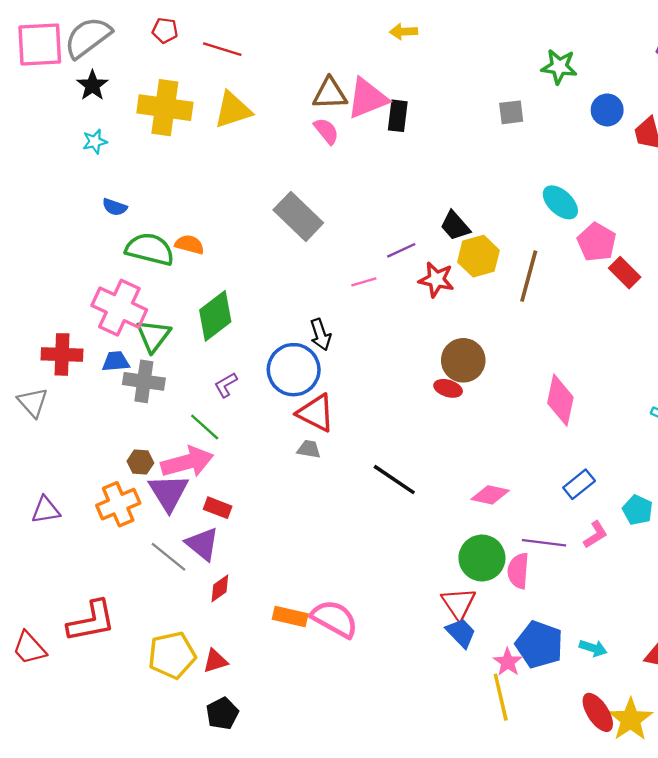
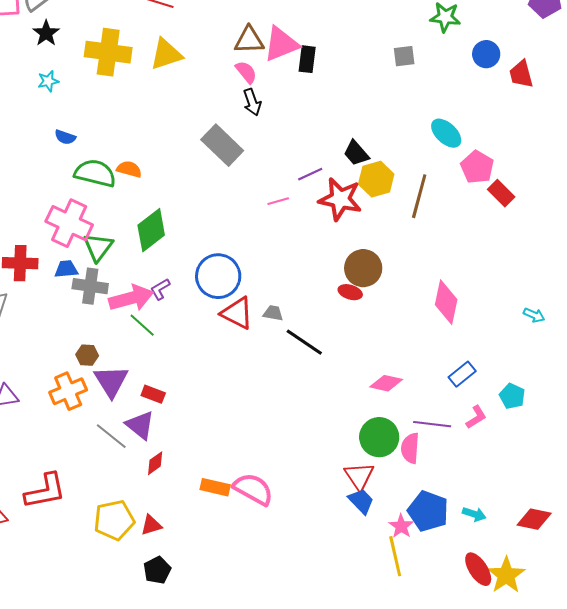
red star: (436, 280) -> (340, 199), size x1.4
black arrow: (321, 335) -> (252, 102), moved
gray trapezoid: (309, 449) -> (273, 313), moved
pink arrow: (187, 462) -> (131, 298), moved
black line: (394, 480) -> (304, 342), moved

